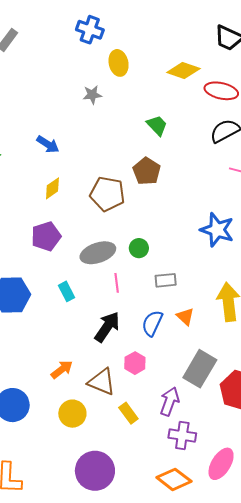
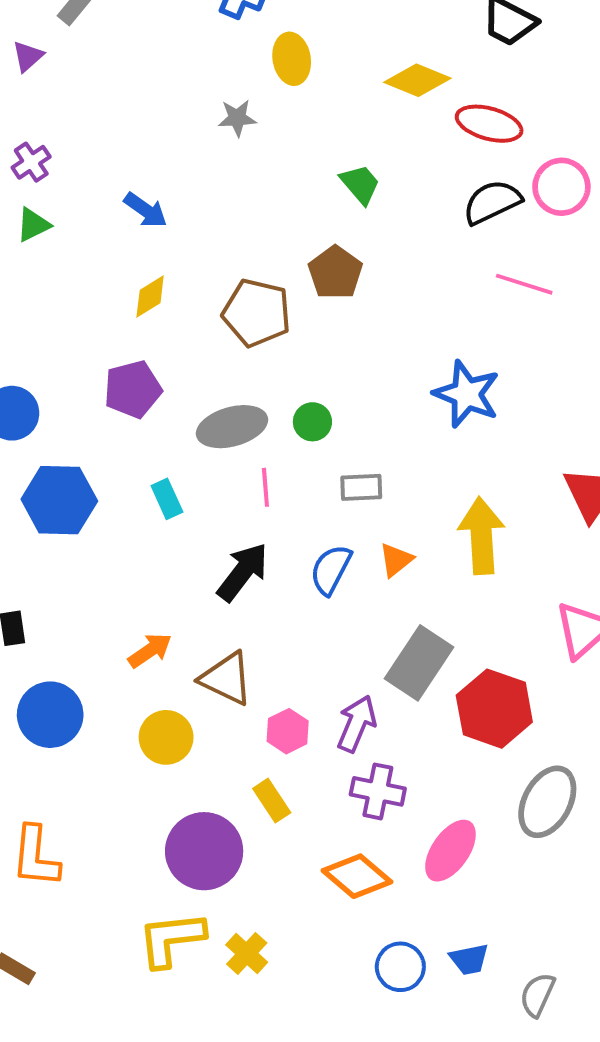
orange triangle: (185, 317) -> (396, 560), turned 36
pink hexagon: (135, 363) -> (288, 731), moved
yellow rectangle: (128, 413) -> (272, 801), moved

